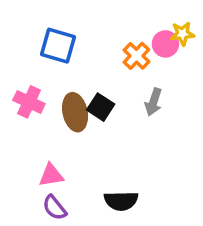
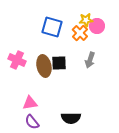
yellow star: (182, 34) -> (86, 20), moved
blue square: (58, 46) -> (52, 27), moved
black square: (101, 107) -> (59, 63), turned -35

